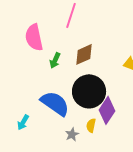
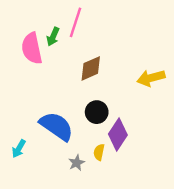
green arrow: (55, 60) -> (53, 37), moved
black circle: (89, 91) -> (97, 112), size x0.6

